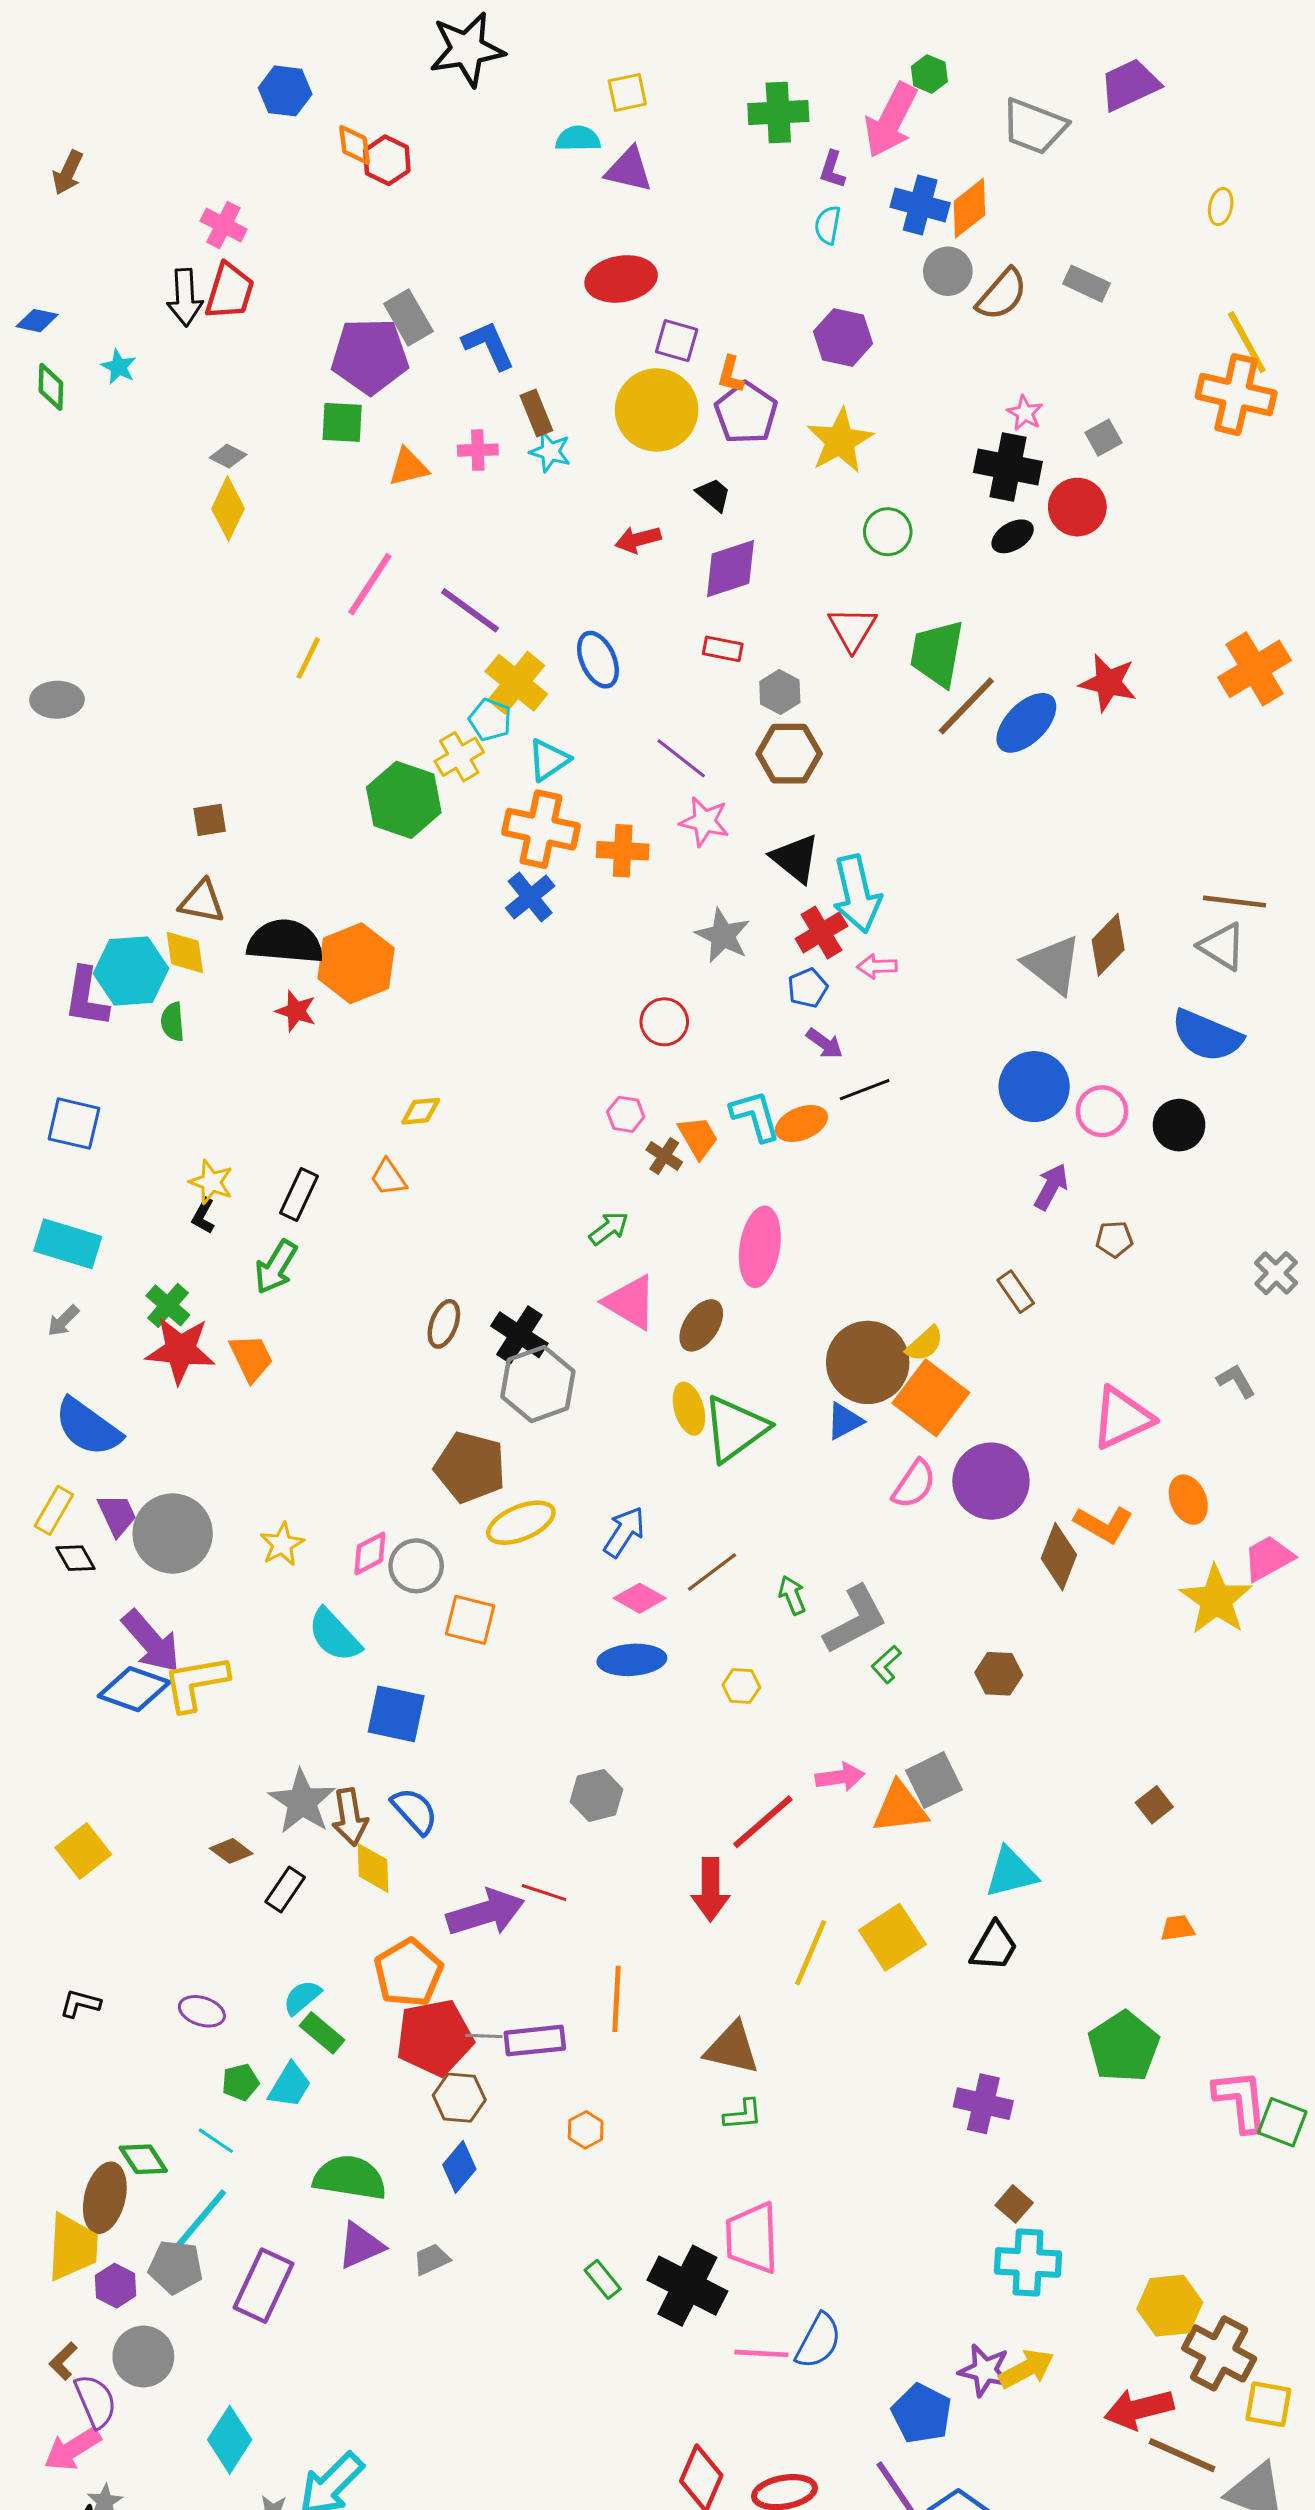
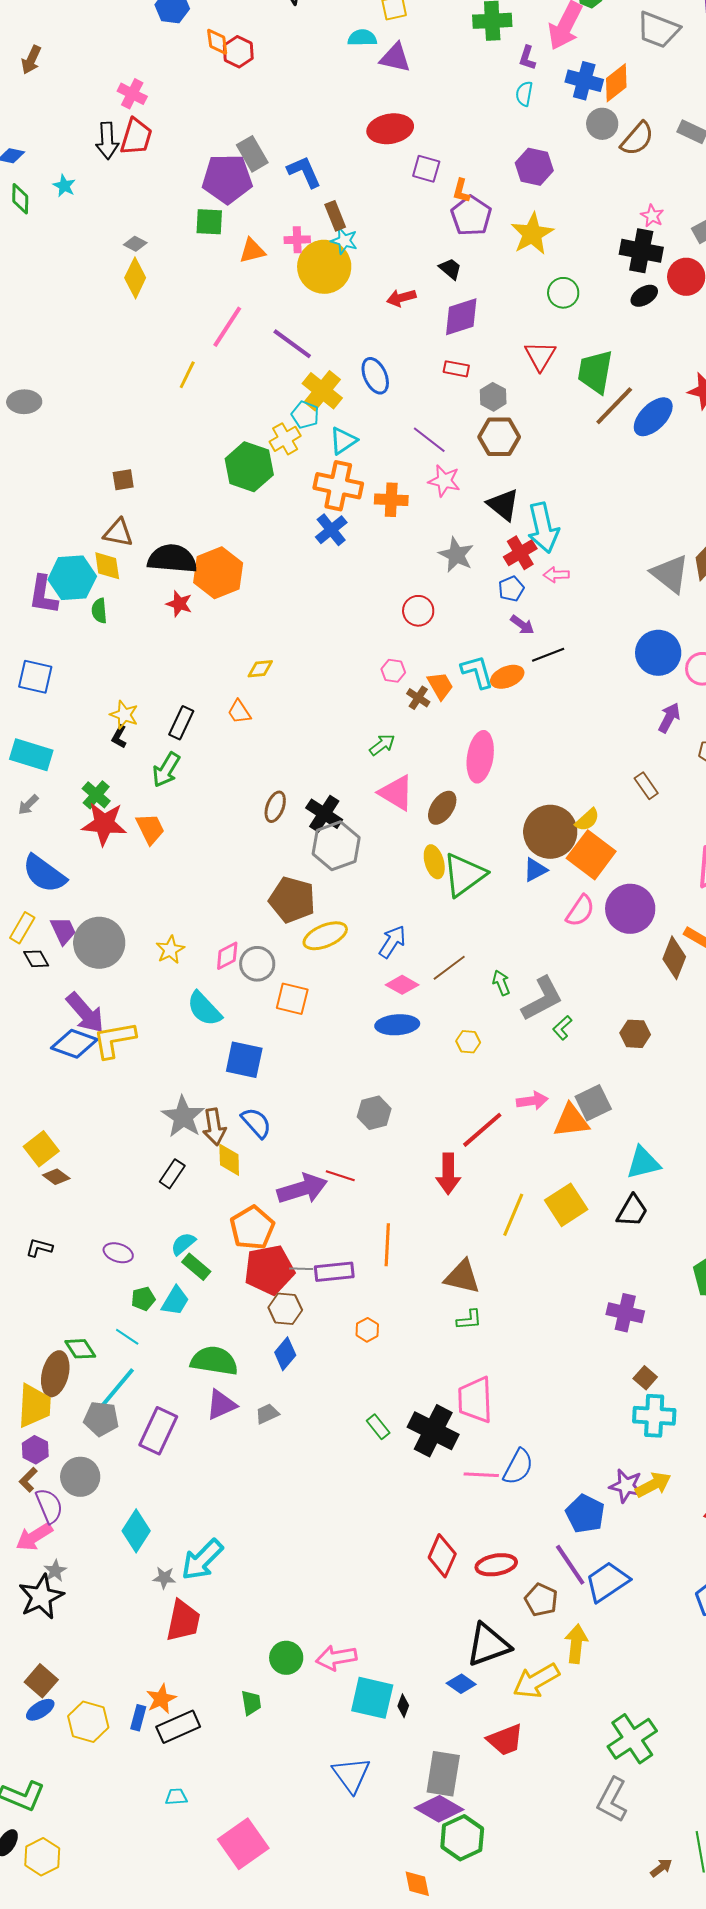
yellow circle: (657, 410) -> (324, 267), moved
brown diamond: (231, 1851) -> (56, 1177), moved
purple hexagon: (116, 2286) -> (35, 1450), moved

